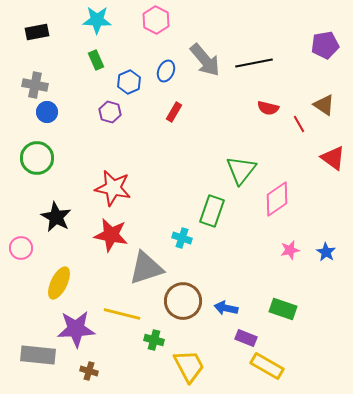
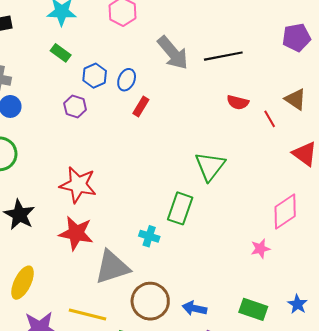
green rectangle: (96, 60) -> (61, 53), turned -30
blue ellipse: (166, 71) -> (127, 80), moved
pink diamond: (277, 199) -> (285, 212), moved
blue star: (326, 252) -> (297, 304), moved

